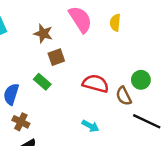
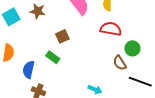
brown star: (43, 33) -> (38, 11), moved
red semicircle: (96, 84) -> (111, 29), moved

